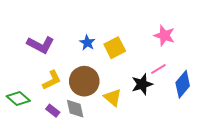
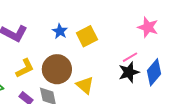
pink star: (164, 36) -> (148, 27), moved
black star: (142, 84) -> (129, 72), moved

